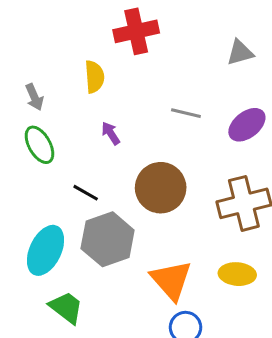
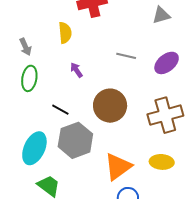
green ellipse: (39, 145) -> (29, 78), turned 40
orange triangle: (171, 280) -> (118, 167), turned 36

